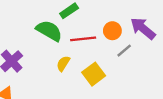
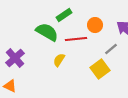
orange circle: (112, 31) -> (95, 25), moved
yellow square: (94, 74) -> (100, 69), moved

